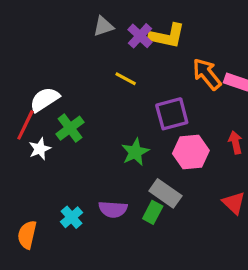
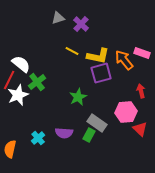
yellow L-shape: (167, 36) -> (98, 56), moved
orange arrow: (207, 74) -> (124, 60), moved
white semicircle: (45, 99) -> (21, 64), turned 72
white star: (40, 149) -> (18, 95), size x1.5
pink hexagon: (191, 152) -> (126, 112), moved

